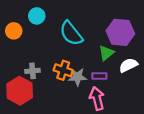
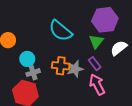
cyan circle: (37, 16) -> (27, 59), moved
purple rectangle: (99, 76) -> (95, 64), turned 64

